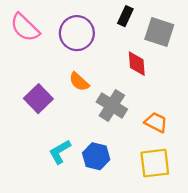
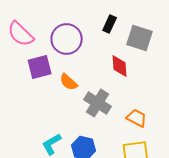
purple square: (38, 99) -> (40, 67), moved, turned 30

